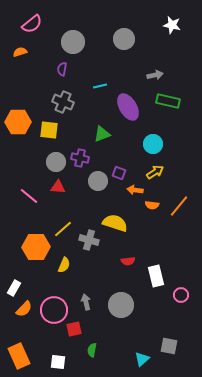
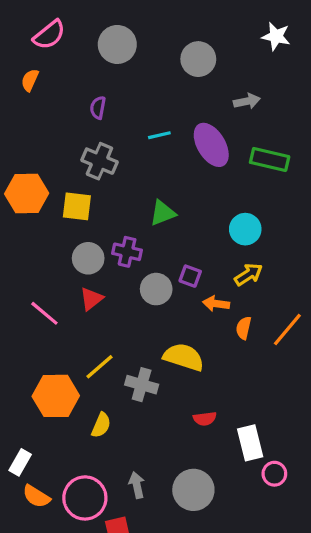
gray circle: (73, 42) -> (117, 44), moved
orange semicircle: (20, 52) -> (30, 80), turned -48
gray arrow: (155, 75) -> (247, 101), moved
purple ellipse: (128, 107) -> (211, 145), moved
red triangle: (58, 187) -> (91, 299), turned -42
orange semicircle: (152, 205) -> (244, 328), turned 96
pink circle: (181, 295) -> (274, 474), moved
orange semicircle: (24, 309) -> (36, 496), turned 78

